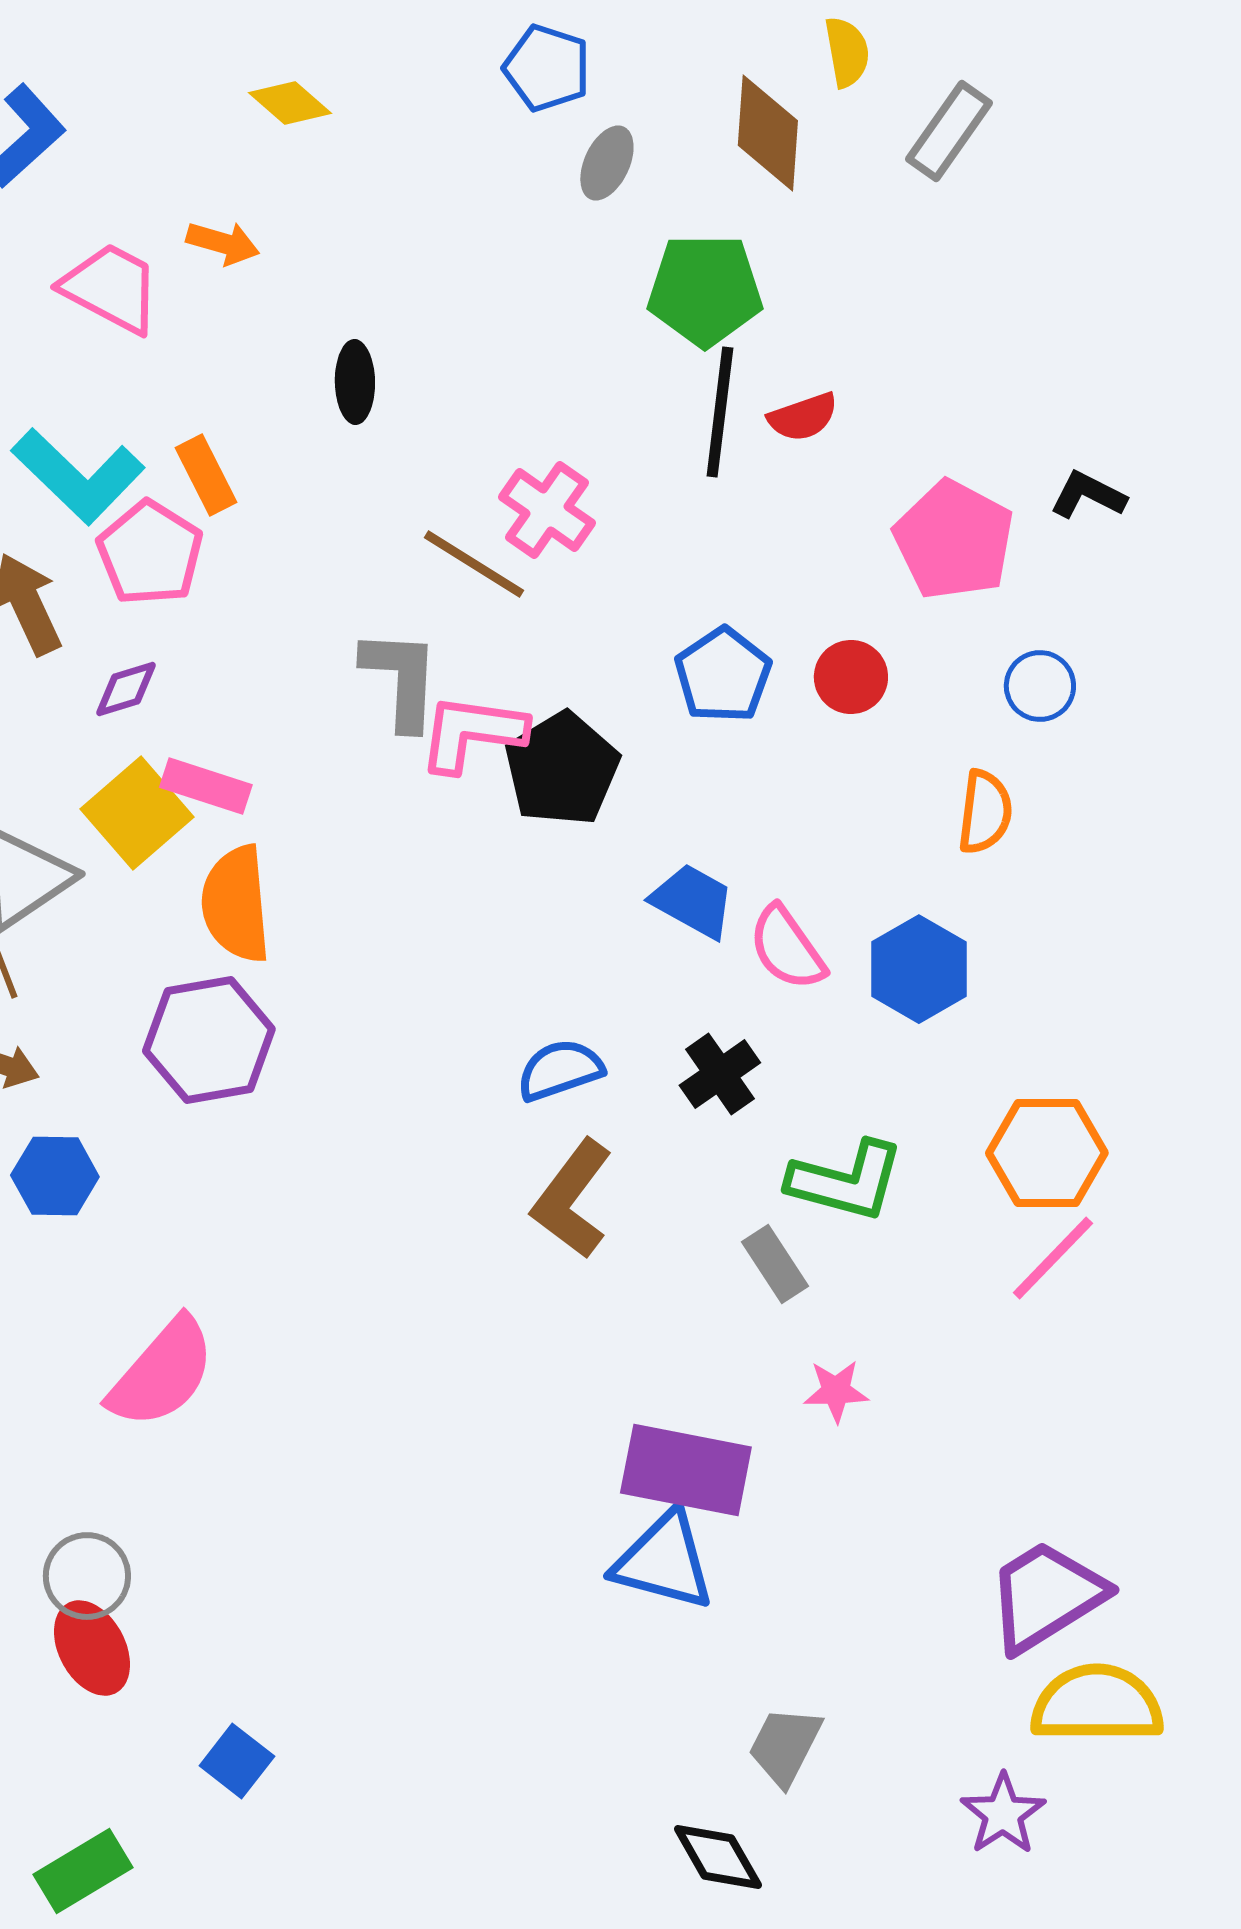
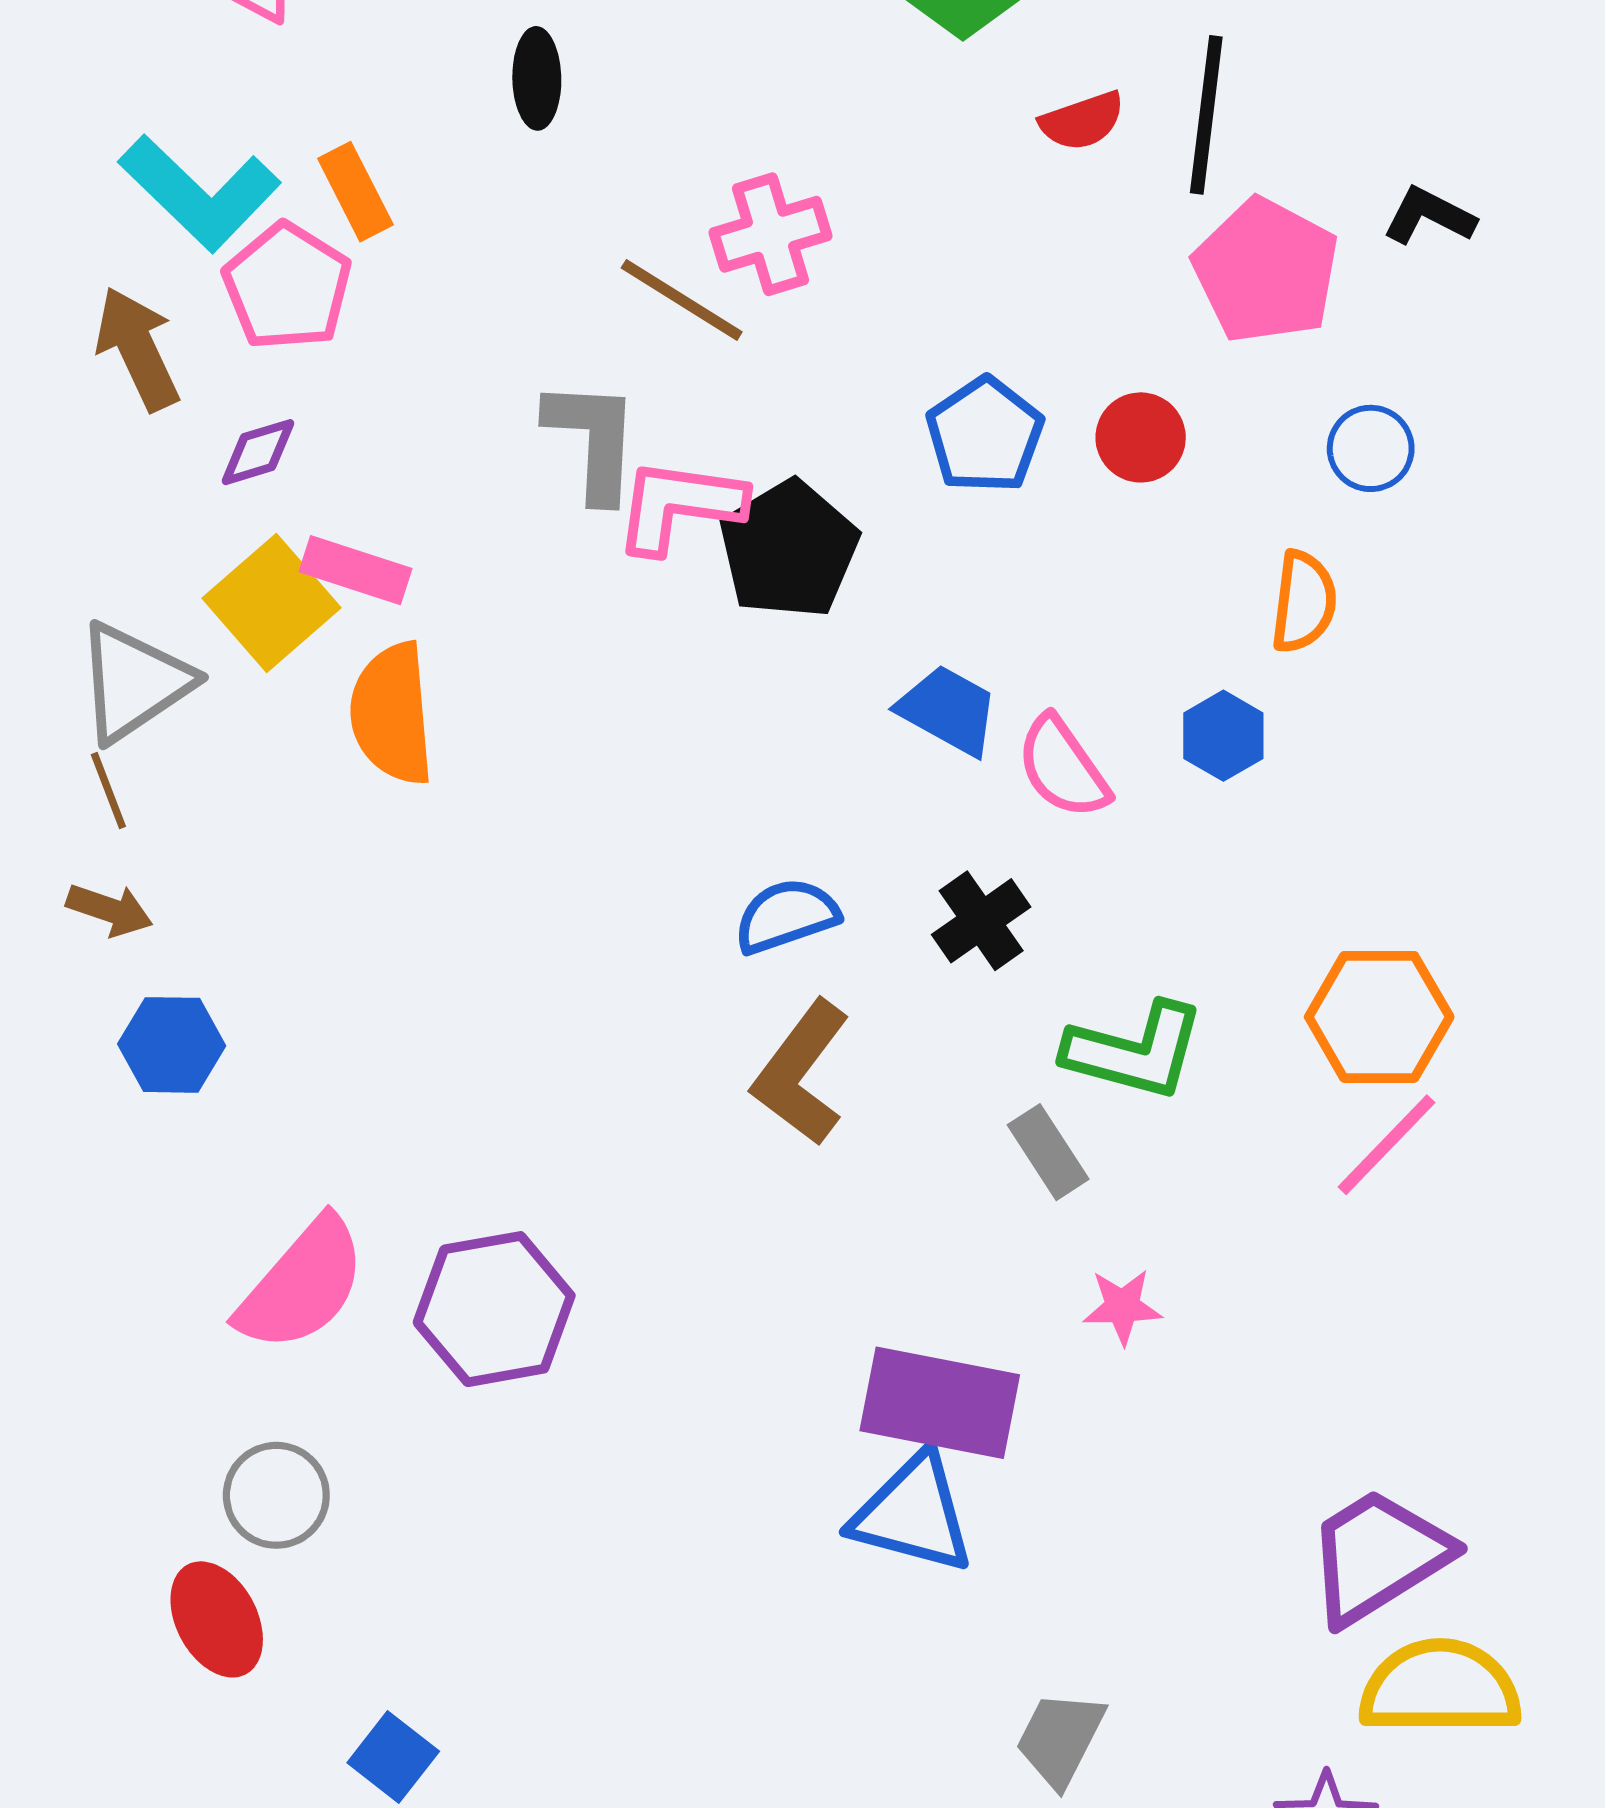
black line: (720, 412) -> (1206, 115), moved
pink cross: (547, 510) -> (771, 234), turned 38
blue hexagon: (919, 969) -> (1223, 736), moved, size x0.7
purple hexagon: (209, 1040) -> (494, 1309), moved
gray circle: (87, 1576) -> (276, 1495), moved

